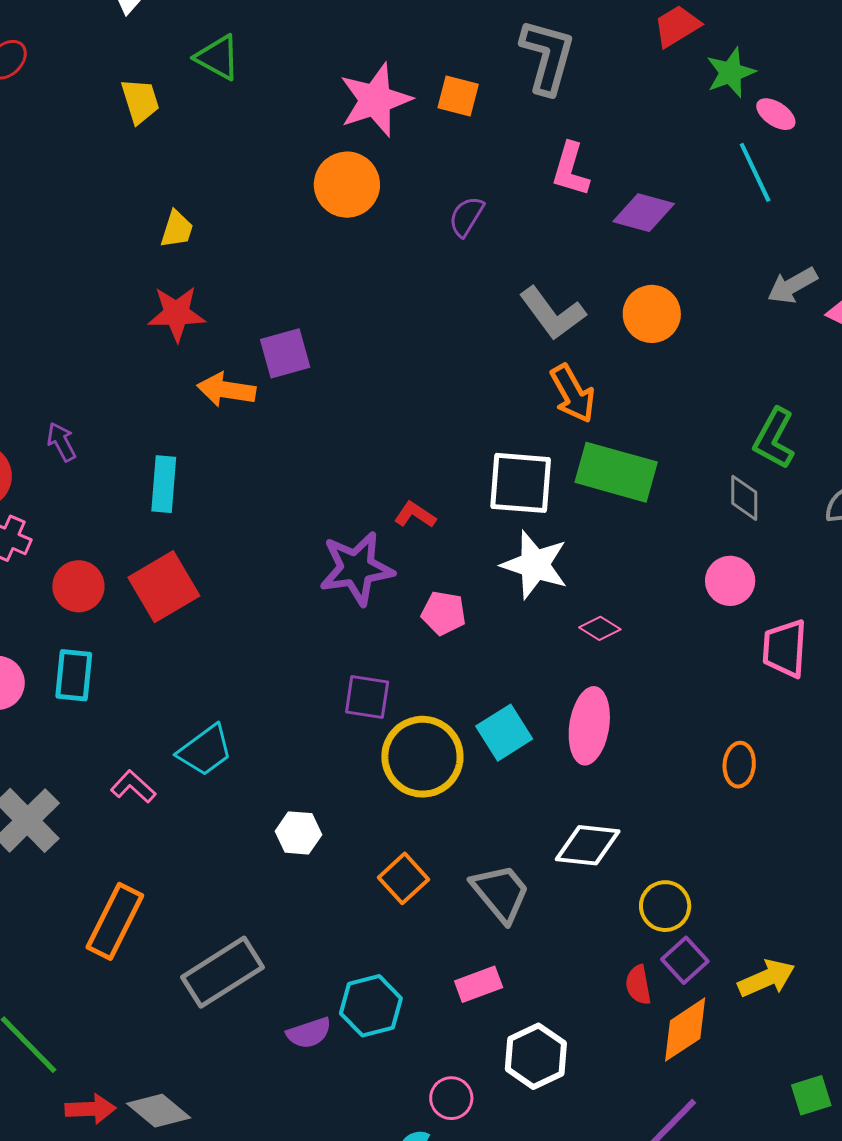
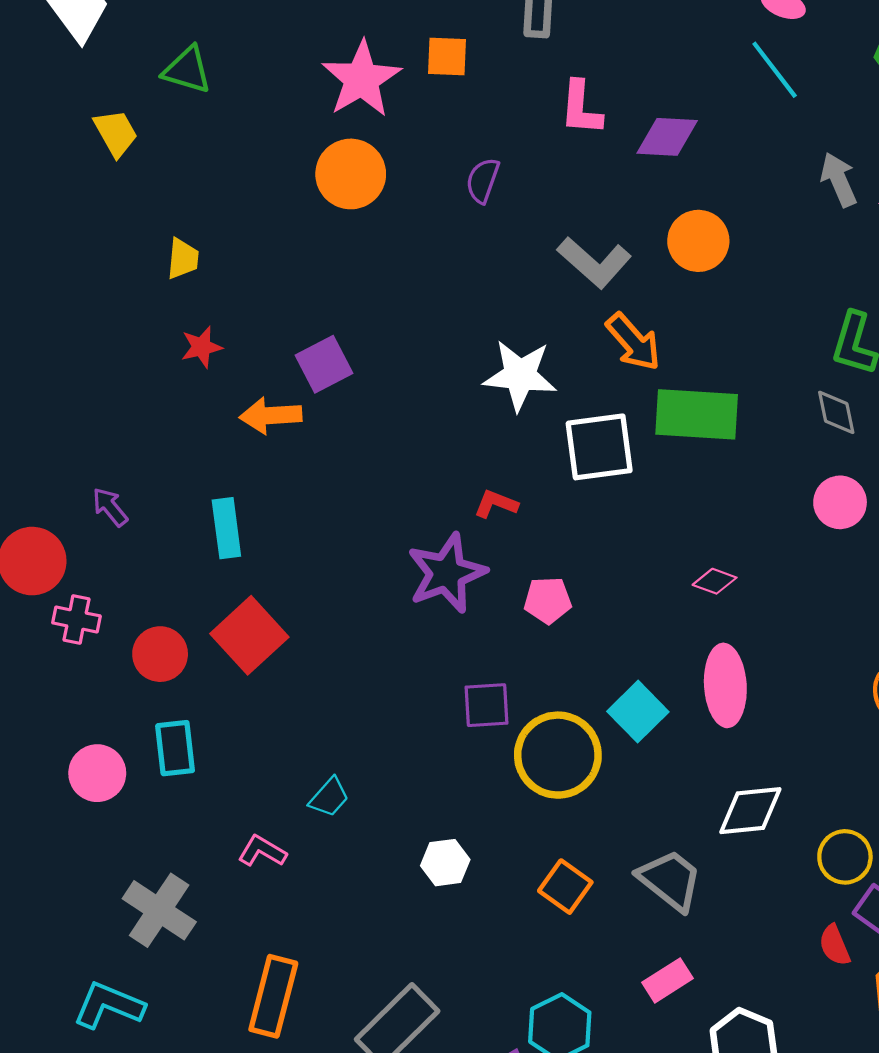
gray arrow: (792, 286) -> (839, 180), turned 108
red star: (177, 314) -> (201, 347), size x0.7
white star: (535, 565) -> (520, 375), moved
cyan trapezoid: (205, 750) -> (329, 797), size x0.7

